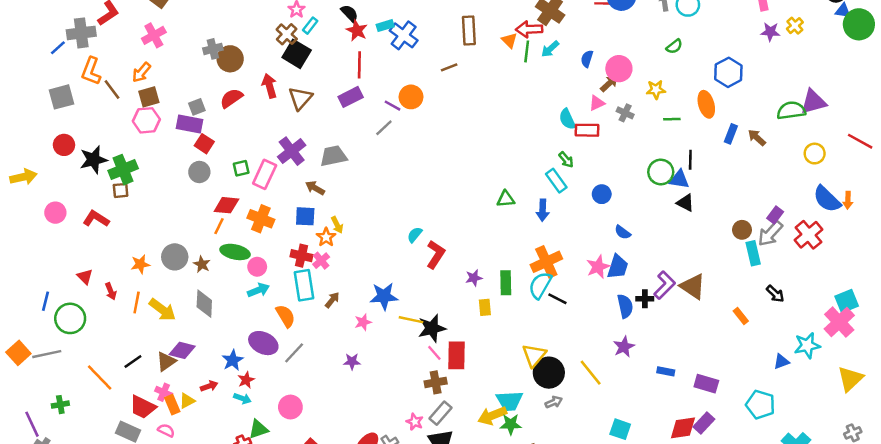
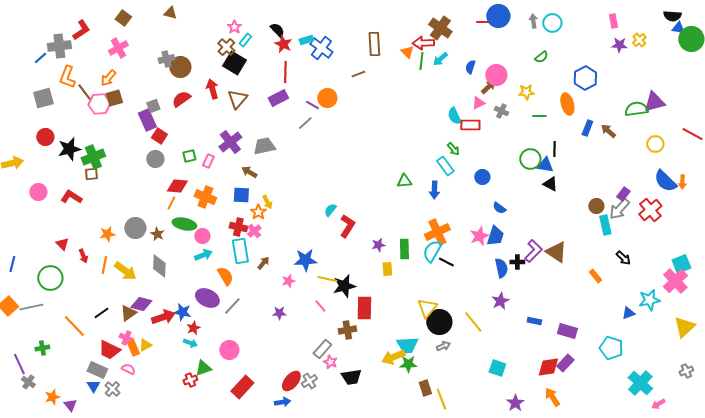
pink hexagon: (146, 120) -> (99, 104), moved
purple rectangle: (190, 124) -> (147, 120), turned 55
pink rectangle: (265, 174) -> (208, 161), size x0.6
blue line: (46, 301) -> (12, 264), moved
pink line: (434, 353) -> (320, 306), moved
blue star: (233, 360) -> (182, 312), turned -30
red arrow: (209, 386) -> (163, 317), moved, size x1.6
gray rectangle: (441, 413) -> (322, 349), moved

